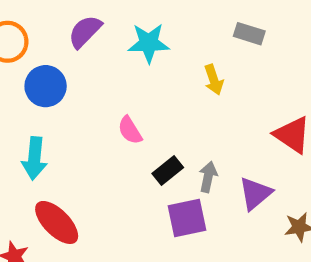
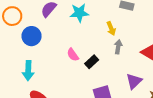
black rectangle: (168, 171) -> (92, 62), moved
gray arrow: (208, 177) -> (118, 47), moved

